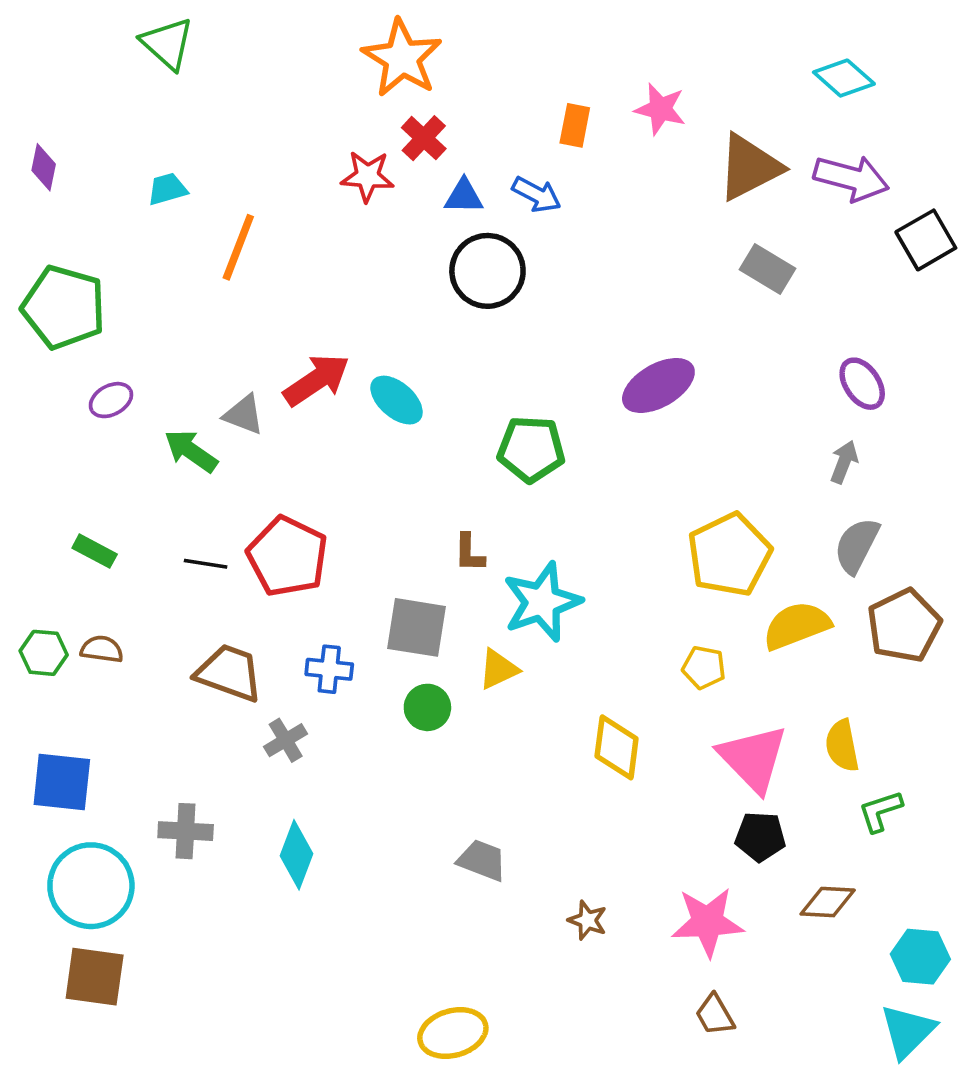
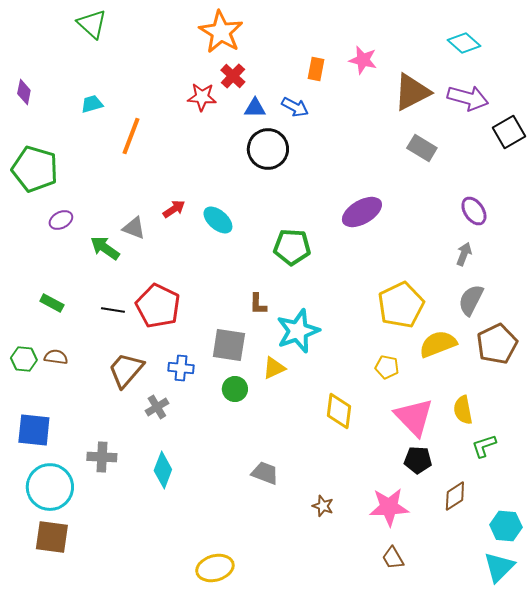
red arrow: (316, 380) -> (174, 209), size x0.6
brown trapezoid: (229, 673) -> (126, 370), turned -69
brown diamond: (828, 902) -> (455, 496), turned -36
yellow ellipse: (453, 1033) -> (215, 568), moved

